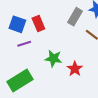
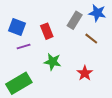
red rectangle: (38, 24) -> (47, 31), moved
red star: (75, 69) -> (85, 73), moved

